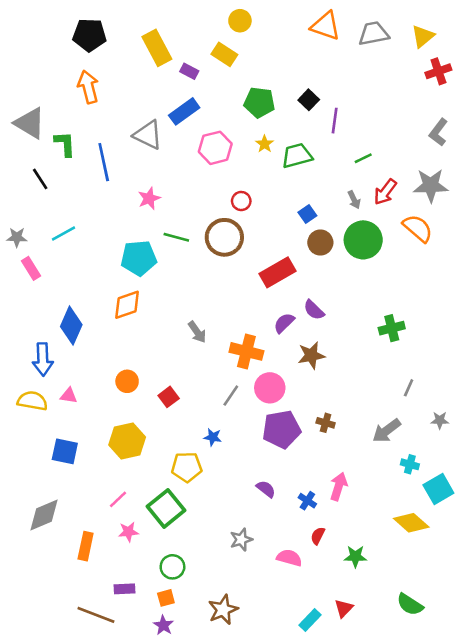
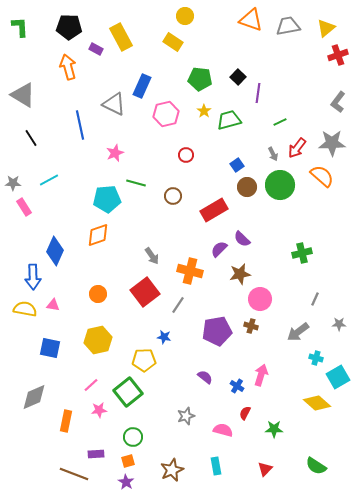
purple rectangle: (189, 71) -> (96, 49), moved
blue rectangle: (184, 111) -> (142, 86), turned -30
green L-shape: (65, 144) -> (20, 27), moved
brown circle: (224, 237) -> (173, 196), moved, size x0.6
pink circle: (270, 388) -> (260, 299), moved
red square: (169, 397) -> (145, 292), moved, size x1.8
cyan rectangle: (310, 620) -> (216, 466), moved, turned -54

